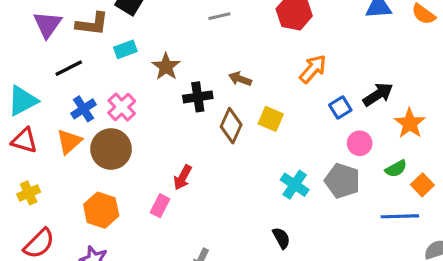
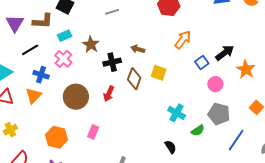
gray line: (219, 16) -> (112, 12), moved
pink cross: (122, 107) -> (63, 59), moved
blue cross: (84, 109) -> (41, 75), turned -35
brown circle: (111, 149) -> (76, 97), moved
green semicircle: (396, 169) -> (198, 130), moved
red arrow: (183, 177) -> (109, 94), moved
gray pentagon: (342, 181) -> (219, 114), moved
blue line: (400, 216) -> (236, 140), moved, turned -50

